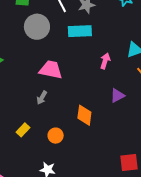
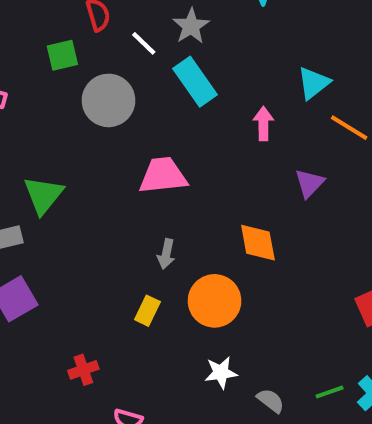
cyan rectangle: (80, 31) -> (195, 82), turned 75
gray arrow: (42, 98) -> (166, 254), moved
orange circle: (56, 136) -> (215, 301), size x1.6

